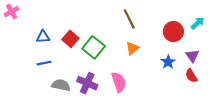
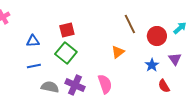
brown line: (129, 19) -> (130, 24), moved
red square: (70, 39) -> (67, 30), moved, turned 35
green square: (94, 47) -> (66, 53), moved
red semicircle: (191, 76) -> (164, 86), moved

